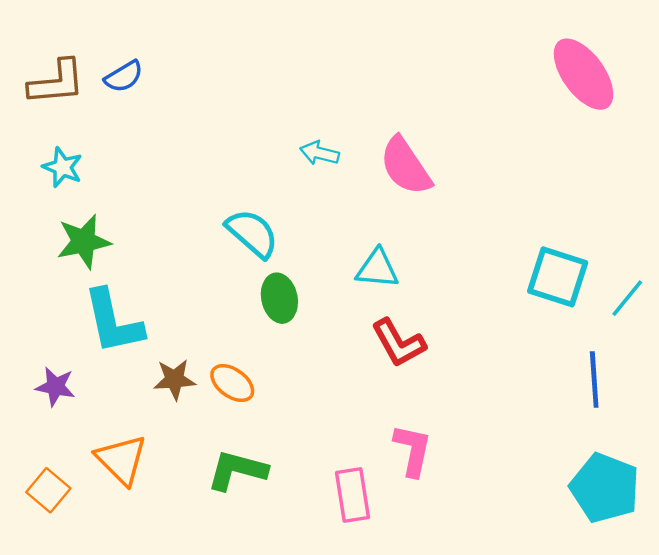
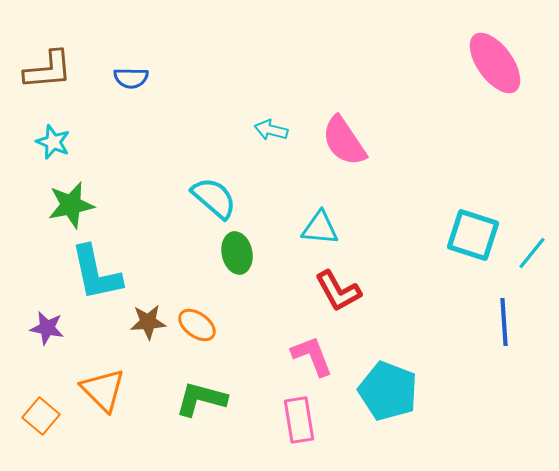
blue semicircle: (124, 76) -> (131, 78), moved, turned 32
pink L-shape: (413, 450) -> (312, 356), moved, turned -33
cyan pentagon: (605, 488) -> (388, 391), moved

